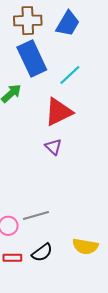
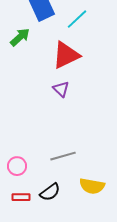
gray line: (36, 216) -> (63, 156), moved

